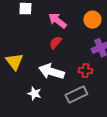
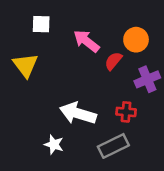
red semicircle: (55, 43) -> (113, 61), moved
yellow triangle: (14, 62) -> (25, 65), moved

